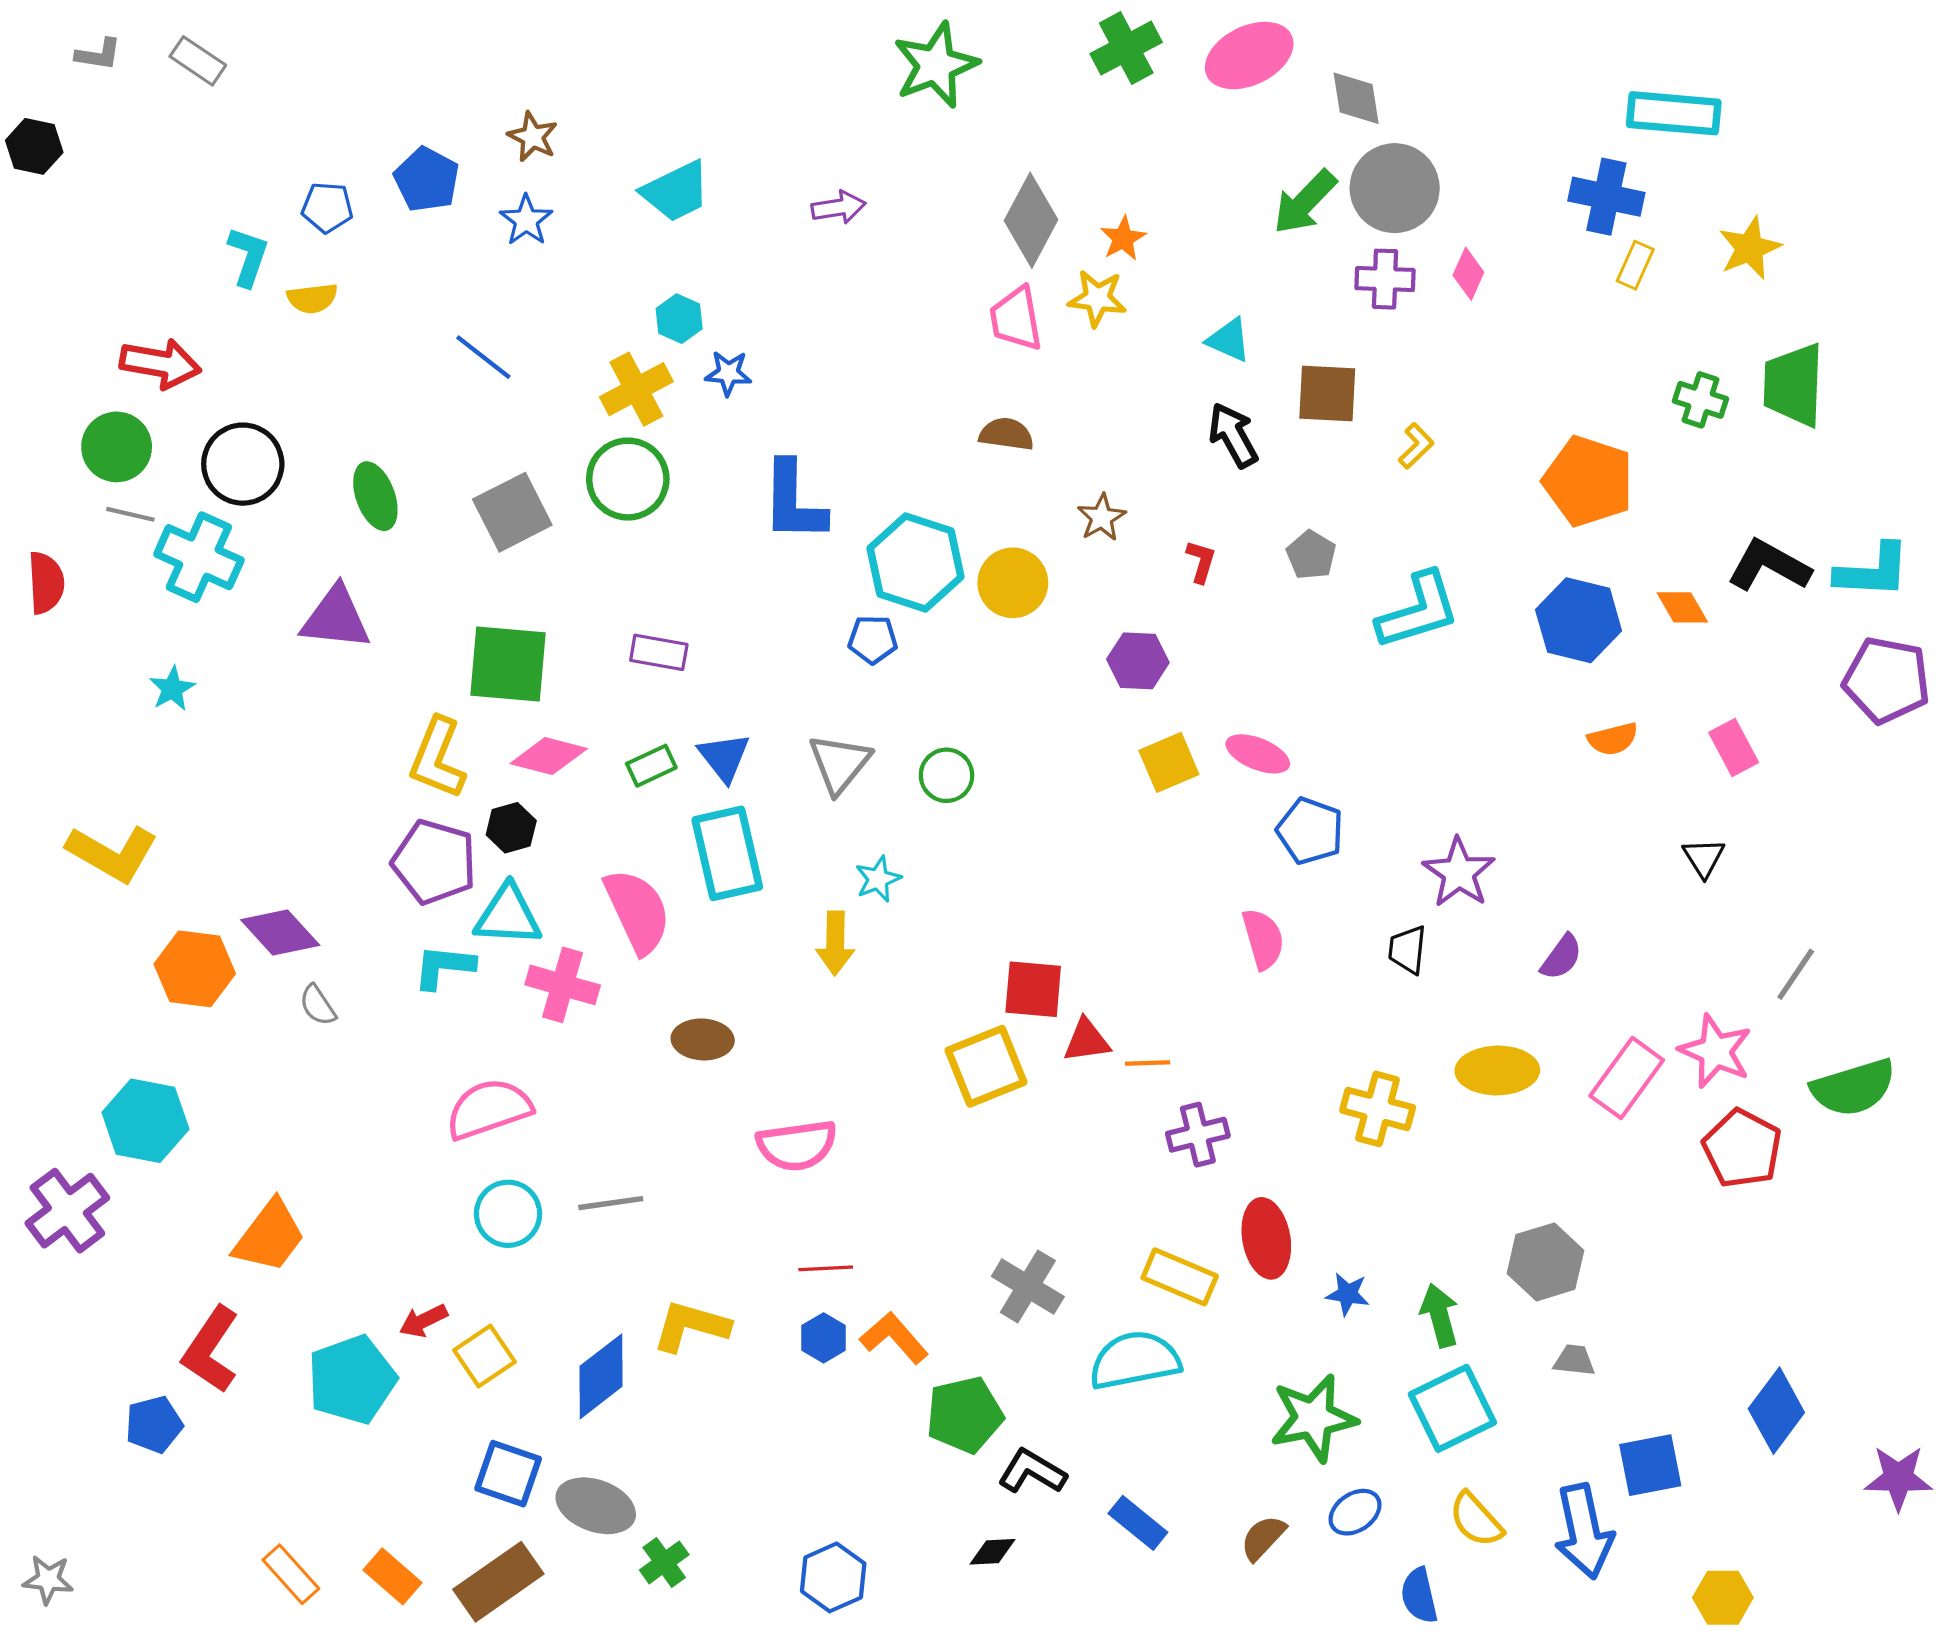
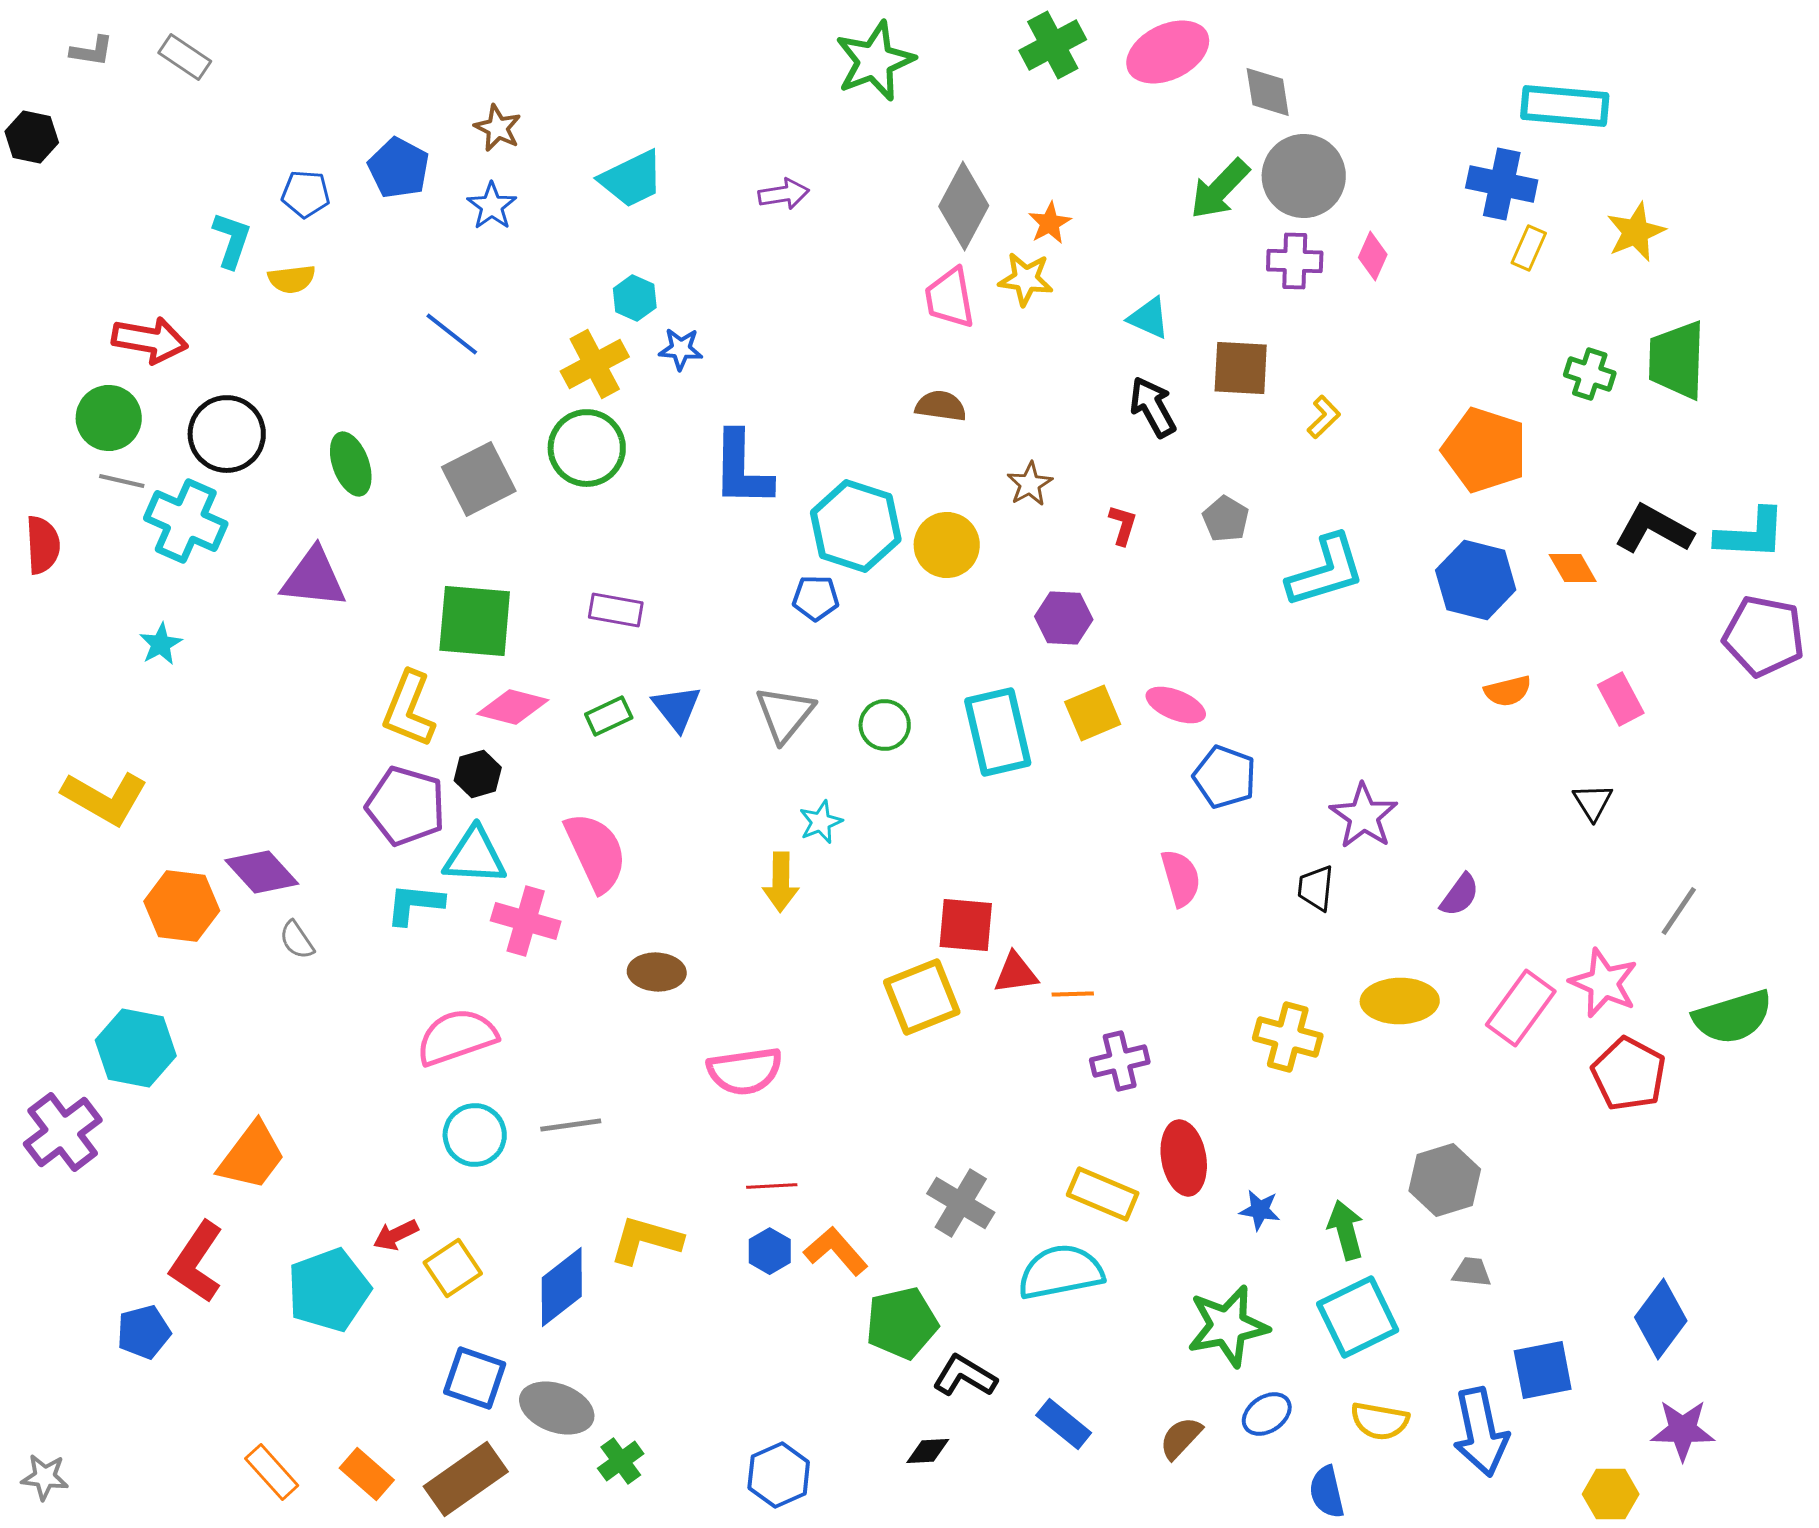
cyan rectangle: (727, 853) -> (998, 732), moved
purple star: (1898, 1478) -> (1683, 1430), moved
yellow semicircle: (1476, 1520) -> (1380, 1421), turned -38

